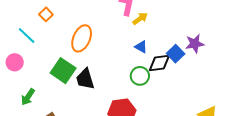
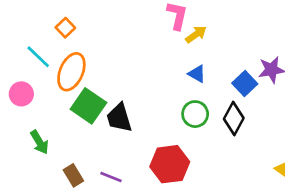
orange ellipse: (82, 38) -> (71, 72), moved
black diamond: (159, 63) -> (234, 118), moved, turned -55
green arrow: (28, 97) -> (39, 142), turned -66

